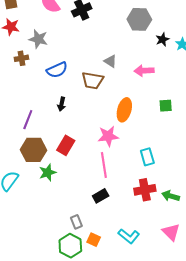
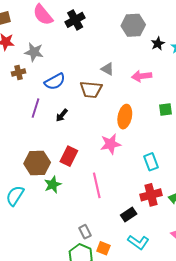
black arrow: (62, 104) -> (62, 115), turned 32
purple line: (28, 120) -> (36, 108), moved
pink line: (104, 165) -> (97, 185), moved
black rectangle: (101, 196) -> (129, 214), moved

